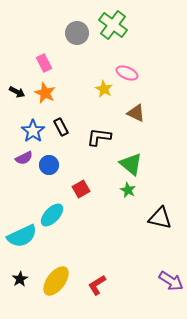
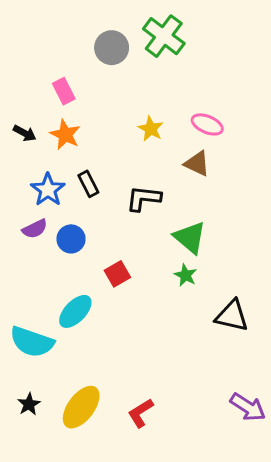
pink ellipse: (127, 73) -> (207, 124), moved
cyan semicircle: (22, 236) -> (32, 342), turned 44

